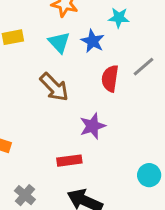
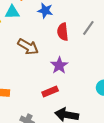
cyan triangle: (59, 42) -> (12, 12), moved, turned -35
gray line: (144, 67) -> (88, 28), moved

